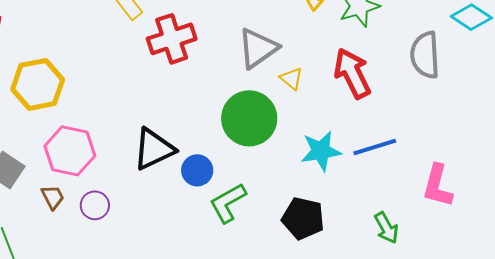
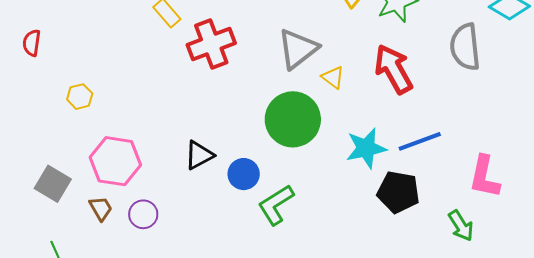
yellow hexagon: (38, 84) -> (80, 97), size x0.5
black triangle: (154, 149) -> (199, 155), size x0.7
black pentagon: (303, 218) -> (398, 192), moved
green arrow: (386, 228) -> (461, 226), moved

